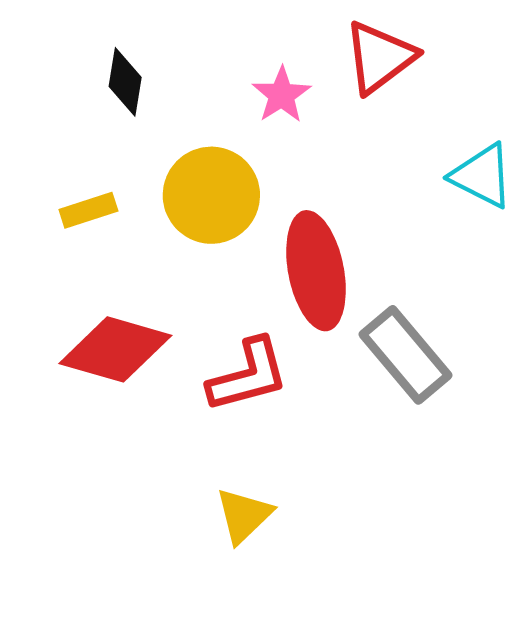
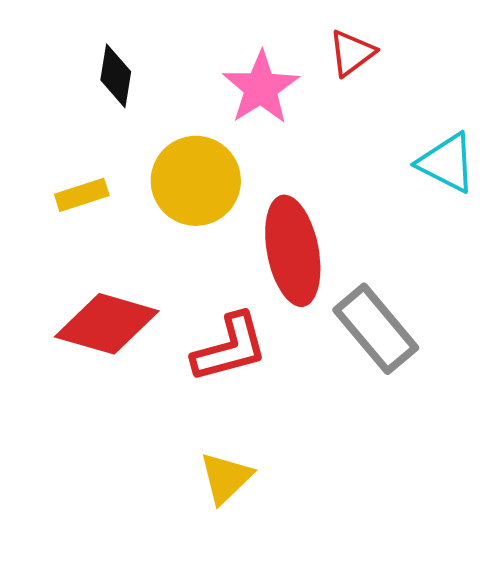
red triangle: (380, 57) -> (352, 53), size x0.7
pink star: (281, 95) -> (261, 88), size x1.4

